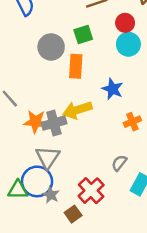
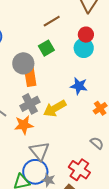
red circle: (125, 23) -> (86, 35), moved
orange rectangle: (76, 66) -> (30, 77), moved
gray cross: (54, 123) -> (30, 104), moved
gray semicircle: (119, 163) -> (97, 143), turned 104

